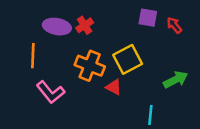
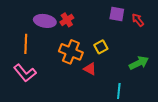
yellow square: (128, 59) -> (101, 47), size x0.6
pink L-shape: (51, 92) -> (25, 73), moved

